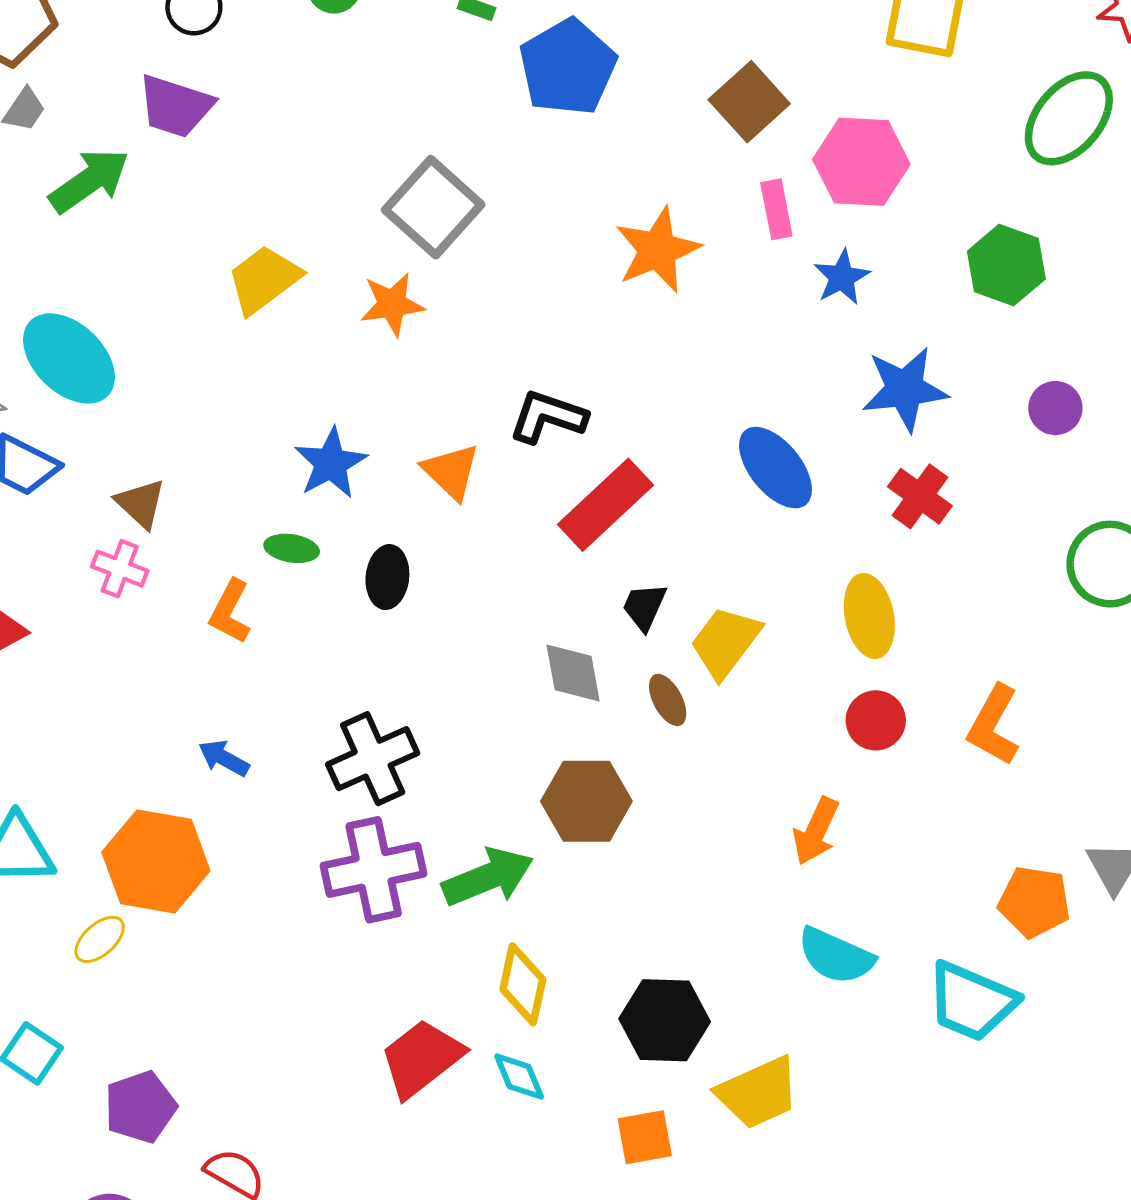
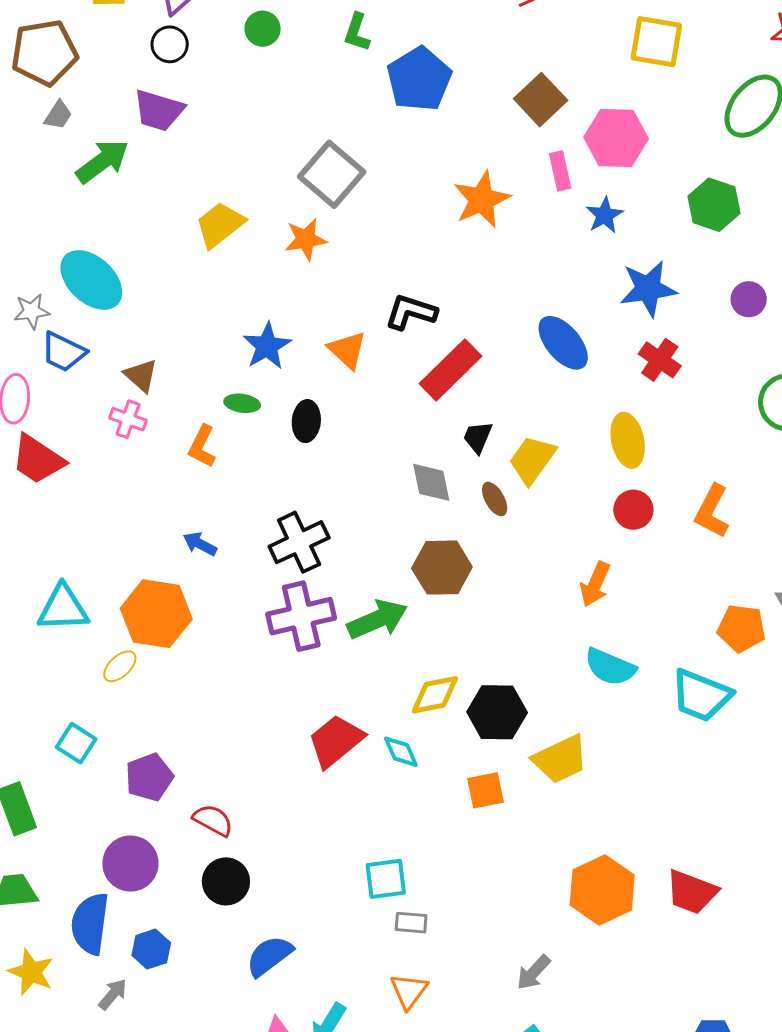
yellow diamond: (523, 984) -> (435, 695), moved, turned 68

